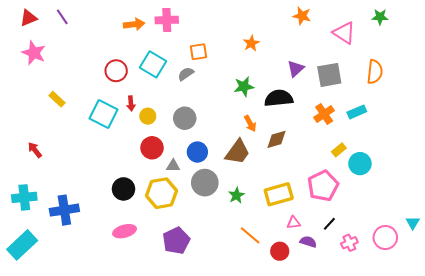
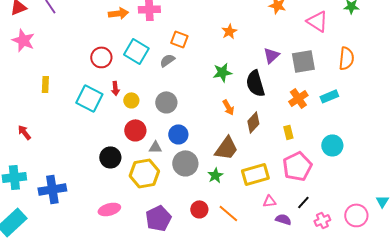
orange square: (198, 52) -> (179, 39), turned 30
black semicircle: (279, 98) -> (255, 83), turned -100
yellow rectangle: (57, 99) -> (45, 84), turned 49
brown diamond: (277, 139) -> (253, 122), turned -30
yellow rectangle: (339, 150) -> (288, 132), moved, turned -64
brown trapezoid: (238, 152) -> (226, 148), moved
black circle: (124, 189) -> (110, 157), moved
red circle: (280, 251) -> (199, 209), moved

